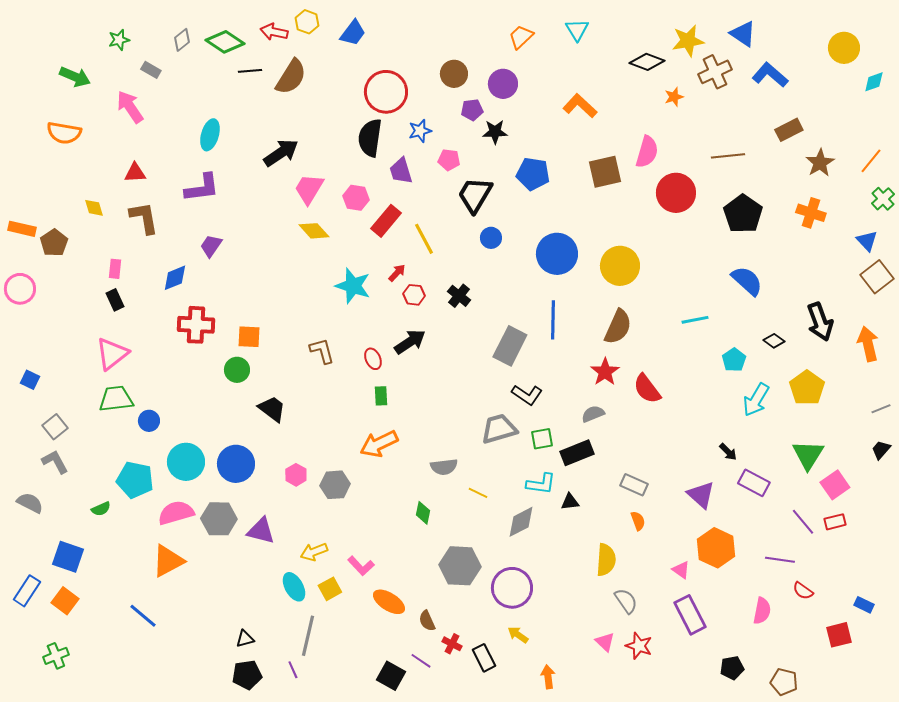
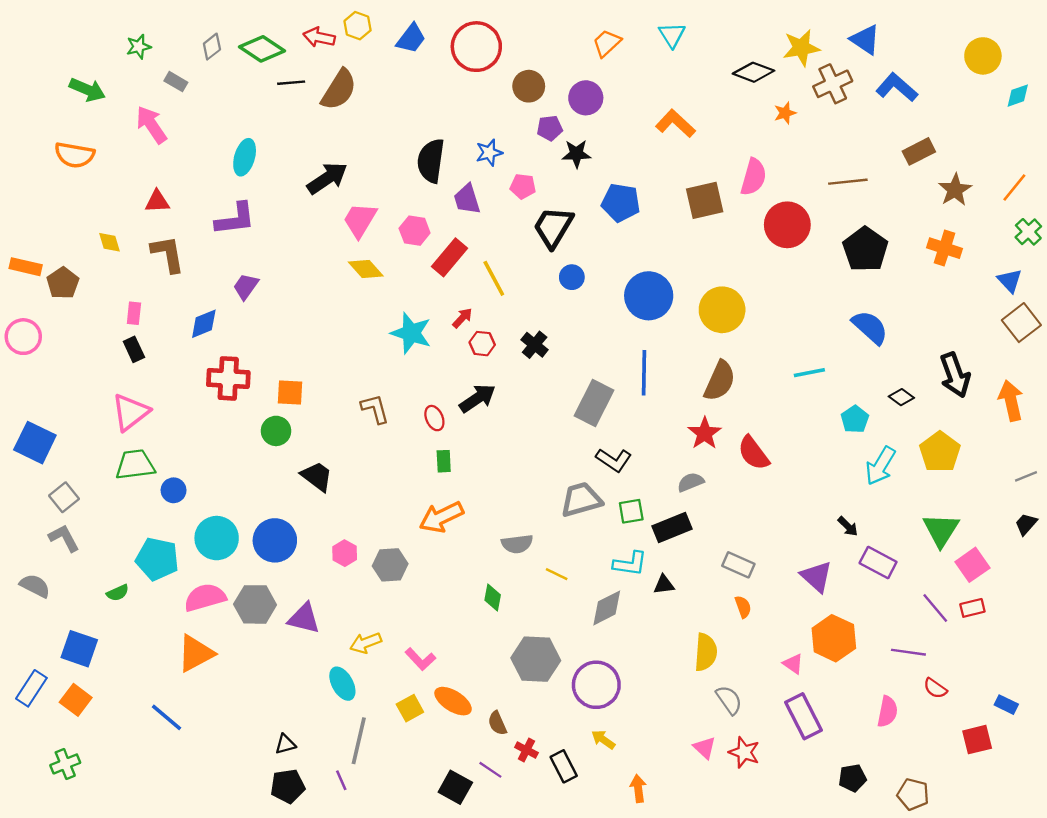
red circle: (386, 92) -> (476, 47), moved
blue square: (30, 380) -> (35, 443), size x1.8
yellow square: (330, 589) -> (410, 708), moved

